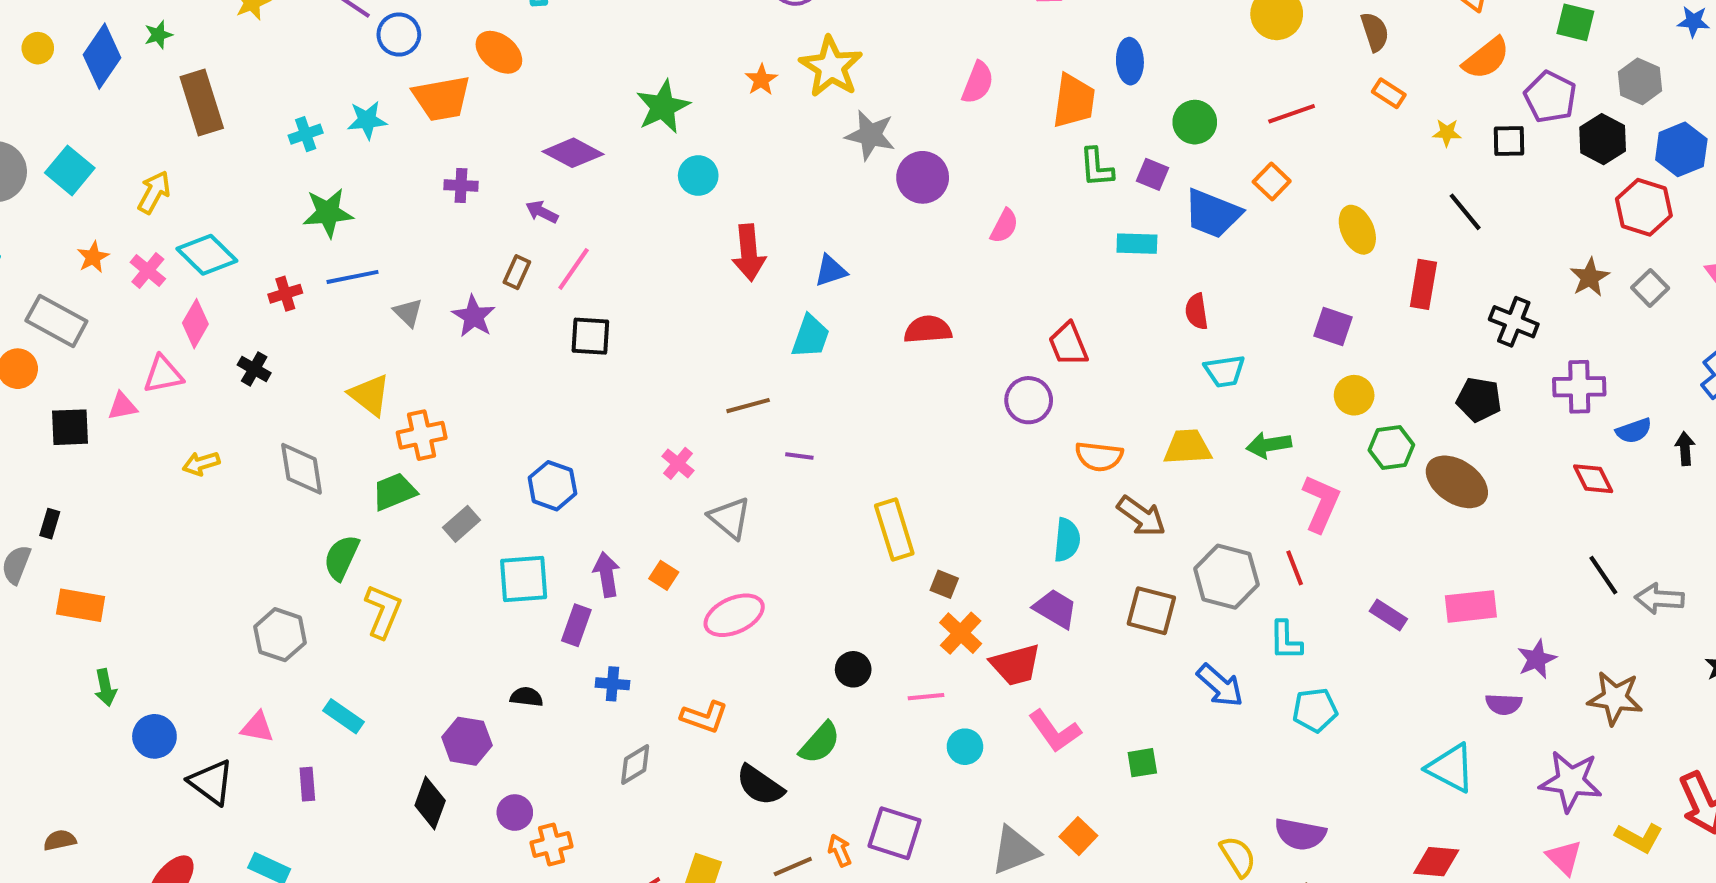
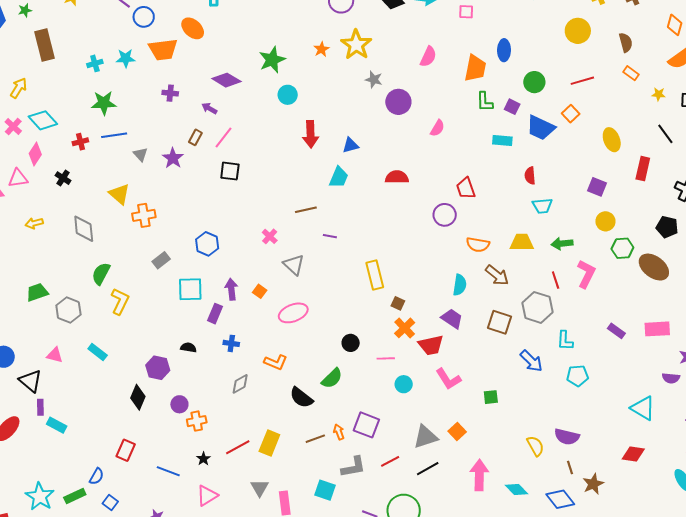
gray star: (870, 135) -> (374, 80), size x0.7
green trapezoid: (394, 492) -> (37, 292), moved
red line: (1295, 568) -> (556, 280), moved
purple rectangle: (307, 784) -> (40, 407), moved

